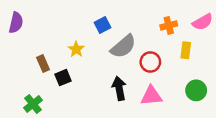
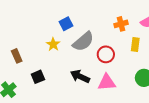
yellow star: (76, 49) -> (53, 44), moved
black square: (63, 78) -> (38, 77), moved
black arrow: (119, 88) -> (80, 76), turned -54

